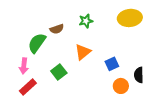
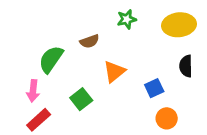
green star: (86, 21) -> (127, 19), moved
brown semicircle: (57, 29) -> (89, 41), moved
black semicircle: (139, 75) -> (186, 66), moved

